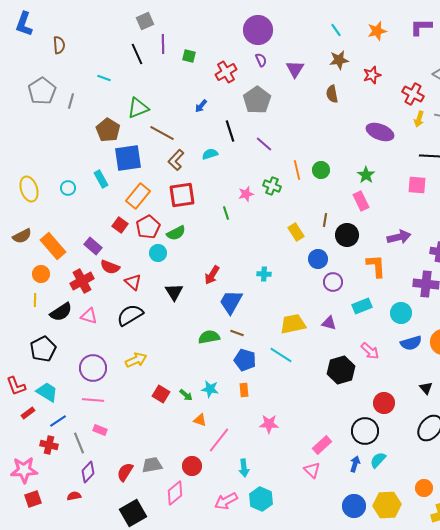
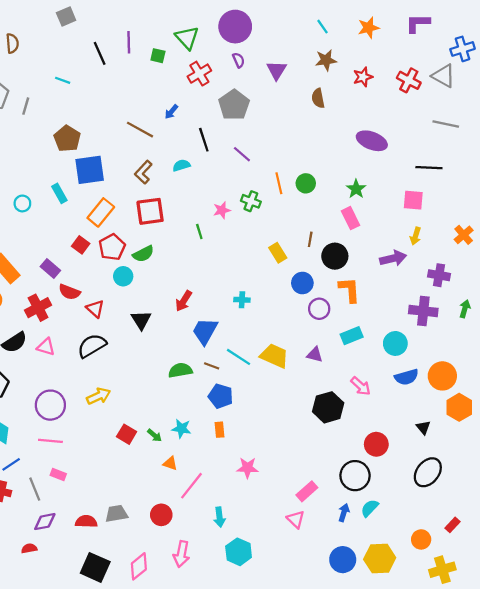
gray square: (145, 21) -> (66, 16), moved
red cross: (413, 94) -> (409, 80), moved
green triangle: (138, 108) -> (187, 38), moved, turned -50
yellow arrow: (419, 119) -> (415, 236), moved
brown line: (162, 133) -> (140, 130), moved
orange L-shape: (376, 266) -> (349, 290), moved
yellow trapezoid: (293, 324) -> (274, 356), turned 36
cyan line: (281, 355) -> (239, 357), moved
purple diamond: (88, 472) -> (45, 522), turned 35
red semicircle: (125, 472) -> (86, 522), turned 60
pink diamond: (175, 493) -> (139, 566), moved
pink arrow: (226, 501) -> (181, 554), moved, turned -50
black square: (133, 513) -> (95, 567), turned -36

